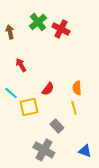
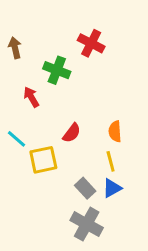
green cross: (38, 22) -> (57, 70), moved, turned -30
gray cross: (44, 150) -> (87, 224), moved
blue triangle: (85, 151) -> (112, 188), moved, turned -48

